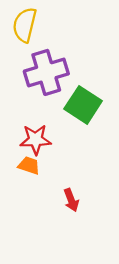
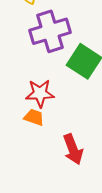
red arrow: (71, 200) -> (73, 149), size x1.4

